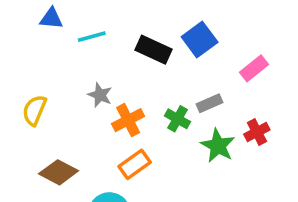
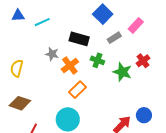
black rectangle: (153, 50) -> (79, 39), moved
gray rectangle: (209, 103) -> (114, 38), moved
brown diamond: (59, 172) -> (20, 103), moved

